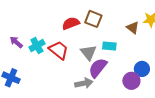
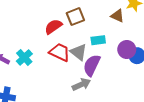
brown square: (93, 19) -> (75, 17), turned -30
red trapezoid: (59, 50) -> (60, 52), moved
purple circle: (131, 81) -> (127, 49), moved

